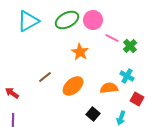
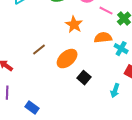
orange semicircle: (109, 88) -> (103, 38), moved
black square: (93, 114) -> (84, 78), moved

